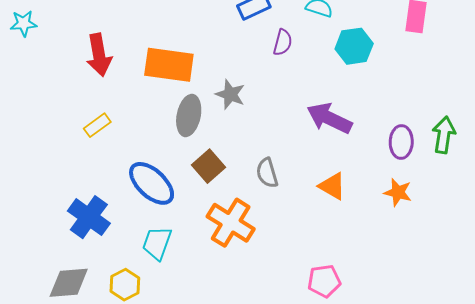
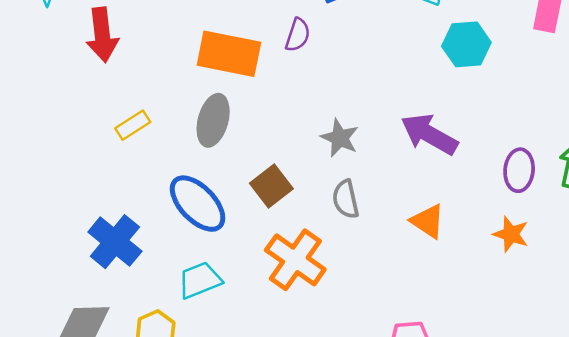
purple semicircle: (283, 42) -> (298, 35), moved
red arrow: (99, 55) -> (102, 35), moved
gray star: (230, 94) -> (340, 138), moved
gray ellipse: (189, 115) -> (213, 120), moved
cyan trapezoid: (157, 243) -> (200, 280), turned 45

